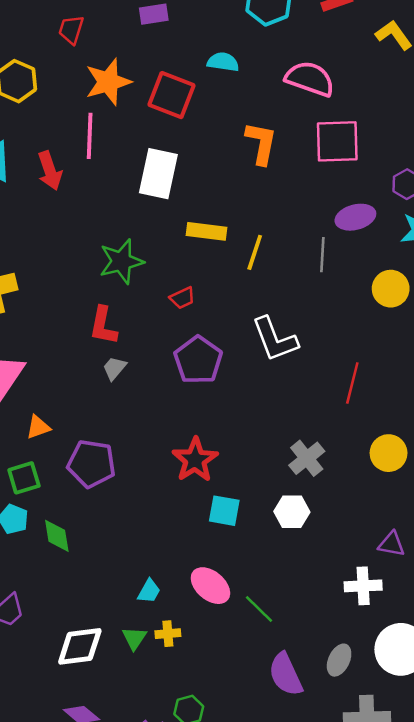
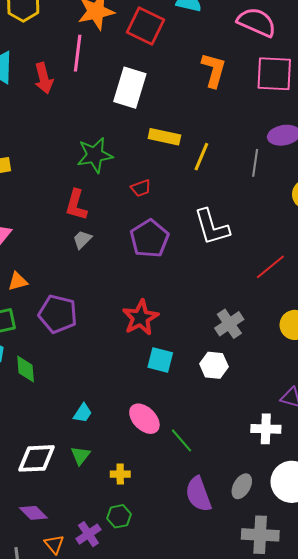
red line: (352, 383) -> (270, 267), turned 32
cyan trapezoid: (149, 591) -> (83, 413), moved
yellow cross: (168, 634) -> (120, 474), moved

